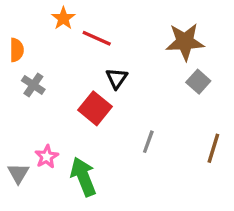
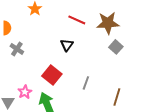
red line: (97, 38) -> (77, 20), moved
red square: (95, 108) -> (52, 75), moved
brown line: (213, 148) -> (117, 97), moved

